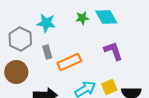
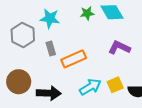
purple L-shape: (113, 51) -> (119, 47), turned -45
brown circle: (16, 72) -> (19, 82), moved

